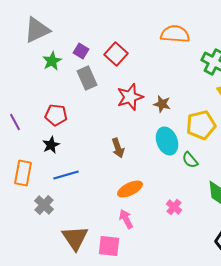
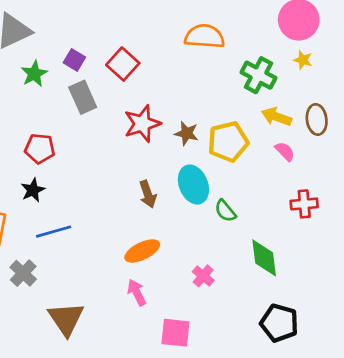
yellow pentagon: (201, 125) -> (228, 142), moved
brown arrow: (118, 148) -> (148, 194), moved
pink square: (109, 246) -> (175, 333), moved

